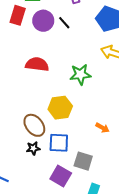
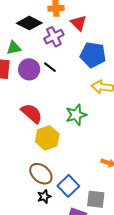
red semicircle: (37, 64) -> (32, 113), turned 45
yellow hexagon: (60, 108) -> (47, 138), moved
blue square: (59, 143) -> (68, 186), turned -35

